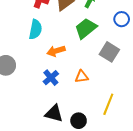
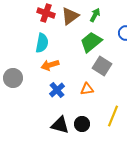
orange arrow: (56, 51) -> (50, 65), moved
gray square: (109, 52) -> (102, 66), moved
black circle: (79, 121) -> (82, 124), moved

